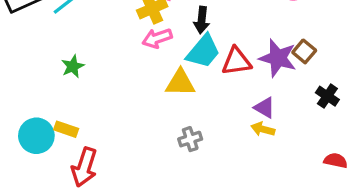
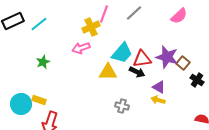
black arrow: (202, 20) -> (137, 72), moved, turned -70
pink arrow: (157, 38) -> (81, 48), moved
brown square: (304, 51) -> (183, 63), moved
gray cross: (190, 139) -> (122, 106), moved, turned 32

